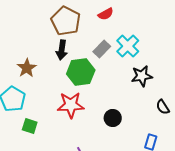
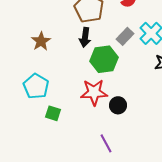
brown star: (27, 68) -> (41, 41), moved
black circle: (113, 118) -> (118, 105), moved

